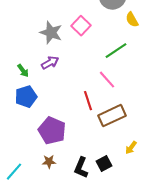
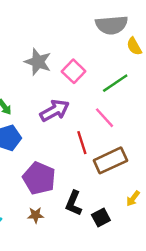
pink square: (81, 26) -> (74, 71), moved
purple arrow: (50, 63) -> (55, 111), moved, size x1.4
black L-shape: (81, 168) -> (74, 203), moved

